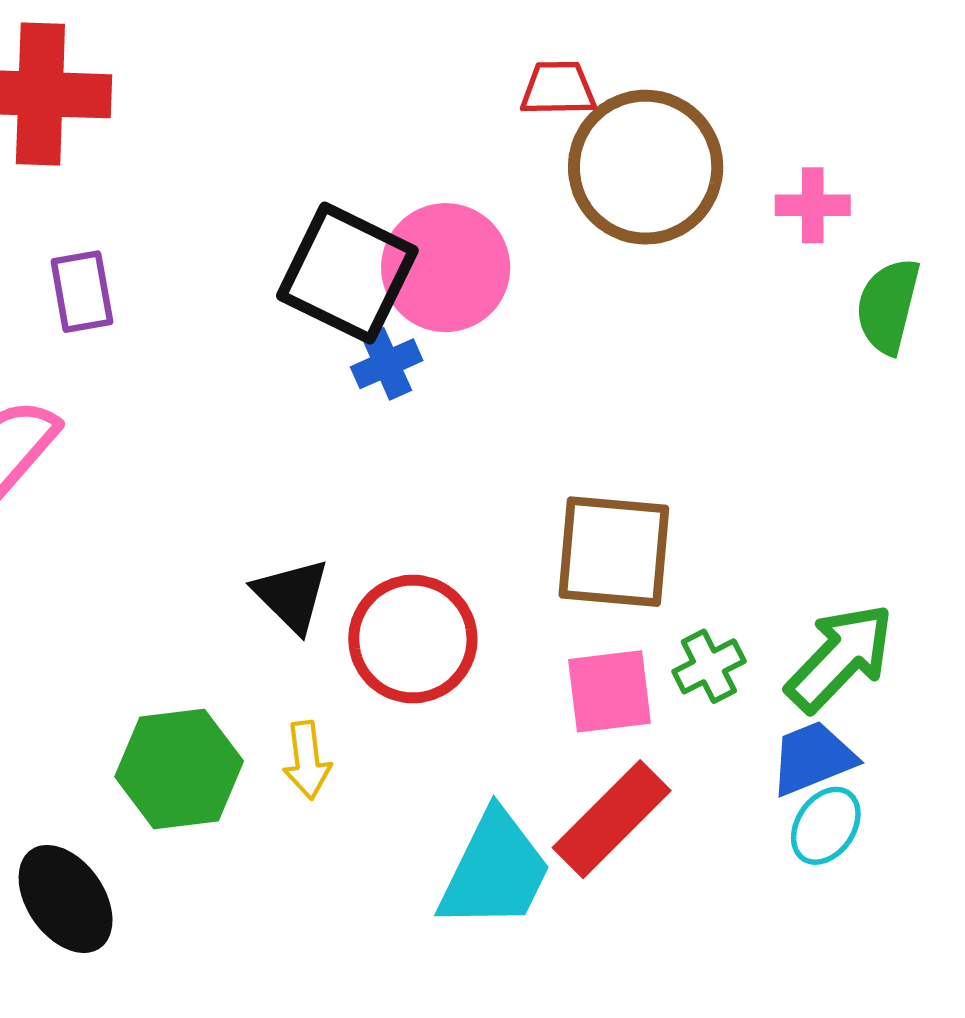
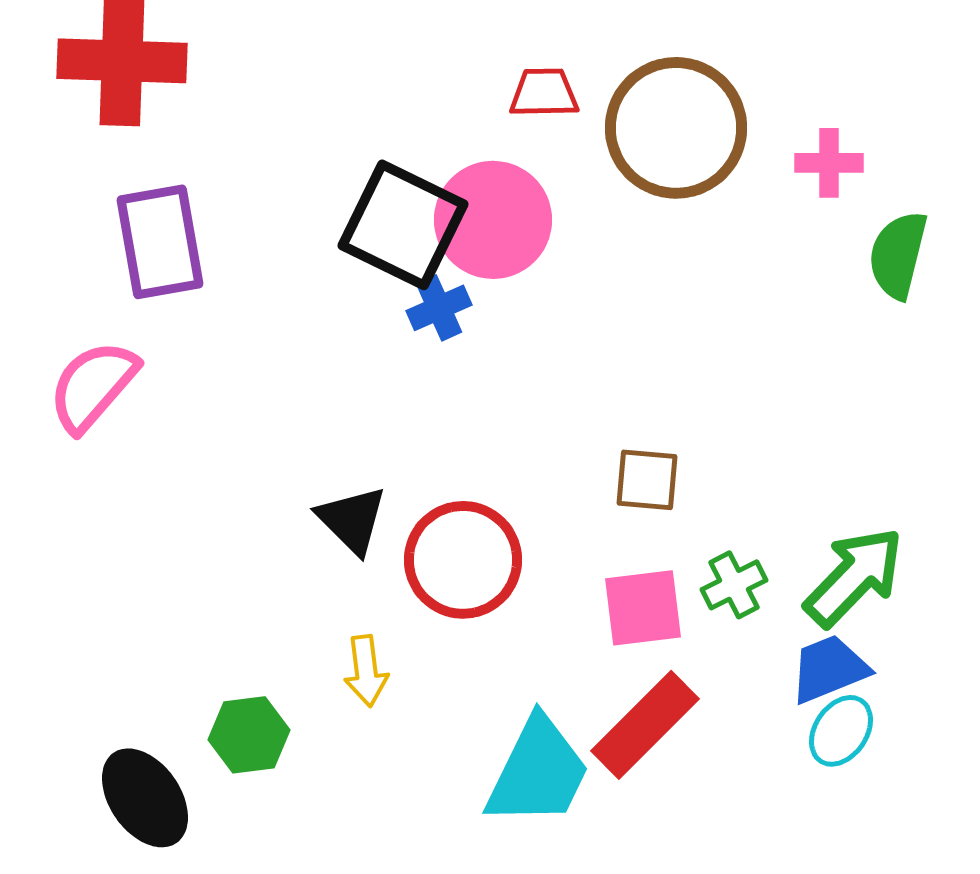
red trapezoid: (558, 88) -> (544, 93), moved
purple rectangle: (82, 292) -> (160, 242), size x1.5
brown square: (614, 552) -> (647, 480), size x0.6
green hexagon: (179, 769) -> (249, 735), moved, size x0.7

